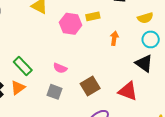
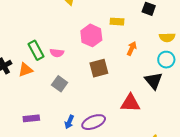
pink hexagon: (71, 24) -> (91, 35), moved
pink semicircle: (60, 68) -> (57, 53), moved, turned -32
brown square: (90, 86) -> (99, 68), moved
red triangle: (128, 91) -> (130, 103), turned -35

